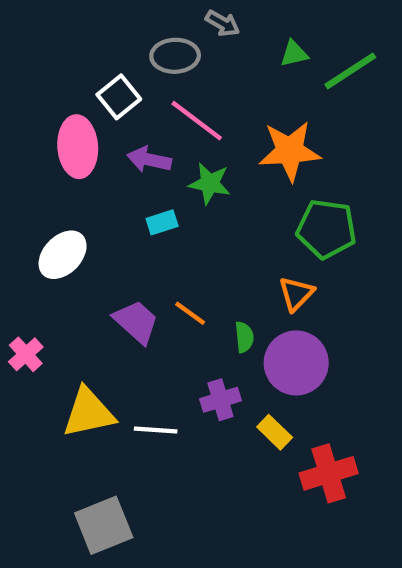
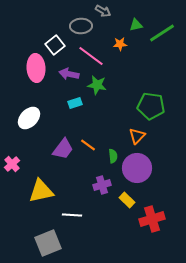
orange star: (290, 151) -> (120, 44), moved, size x0.5
purple trapezoid: (136, 322) -> (63, 149), turned 85
white line: (156, 430) -> (72, 215), moved

